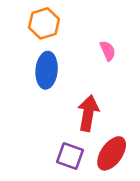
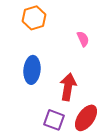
blue ellipse: (47, 70) -> (32, 70), moved

